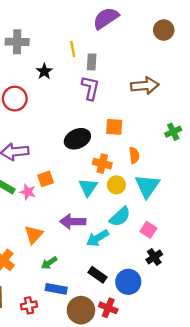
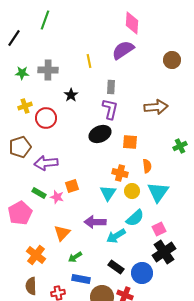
yellow line: (73, 49) -> (89, 61), moved
black ellipse: (77, 139) -> (100, 134), moved
pink square: (148, 230) -> (159, 229), turned 32
black cross: (154, 257) -> (164, 252), size x1.6

